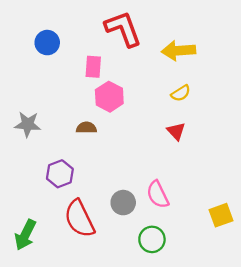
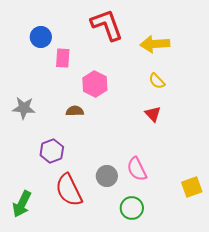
pink rectangle: (93, 67) -> (63, 58), moved
yellow semicircle: (181, 93) -> (157, 81), turned 78

